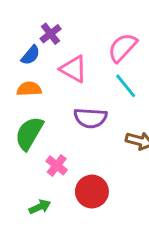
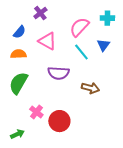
purple cross: (51, 34) -> (40, 13), moved
pink cross: (57, 165) -> (36, 112), moved
green arrow: (40, 207) -> (17, 134), moved

